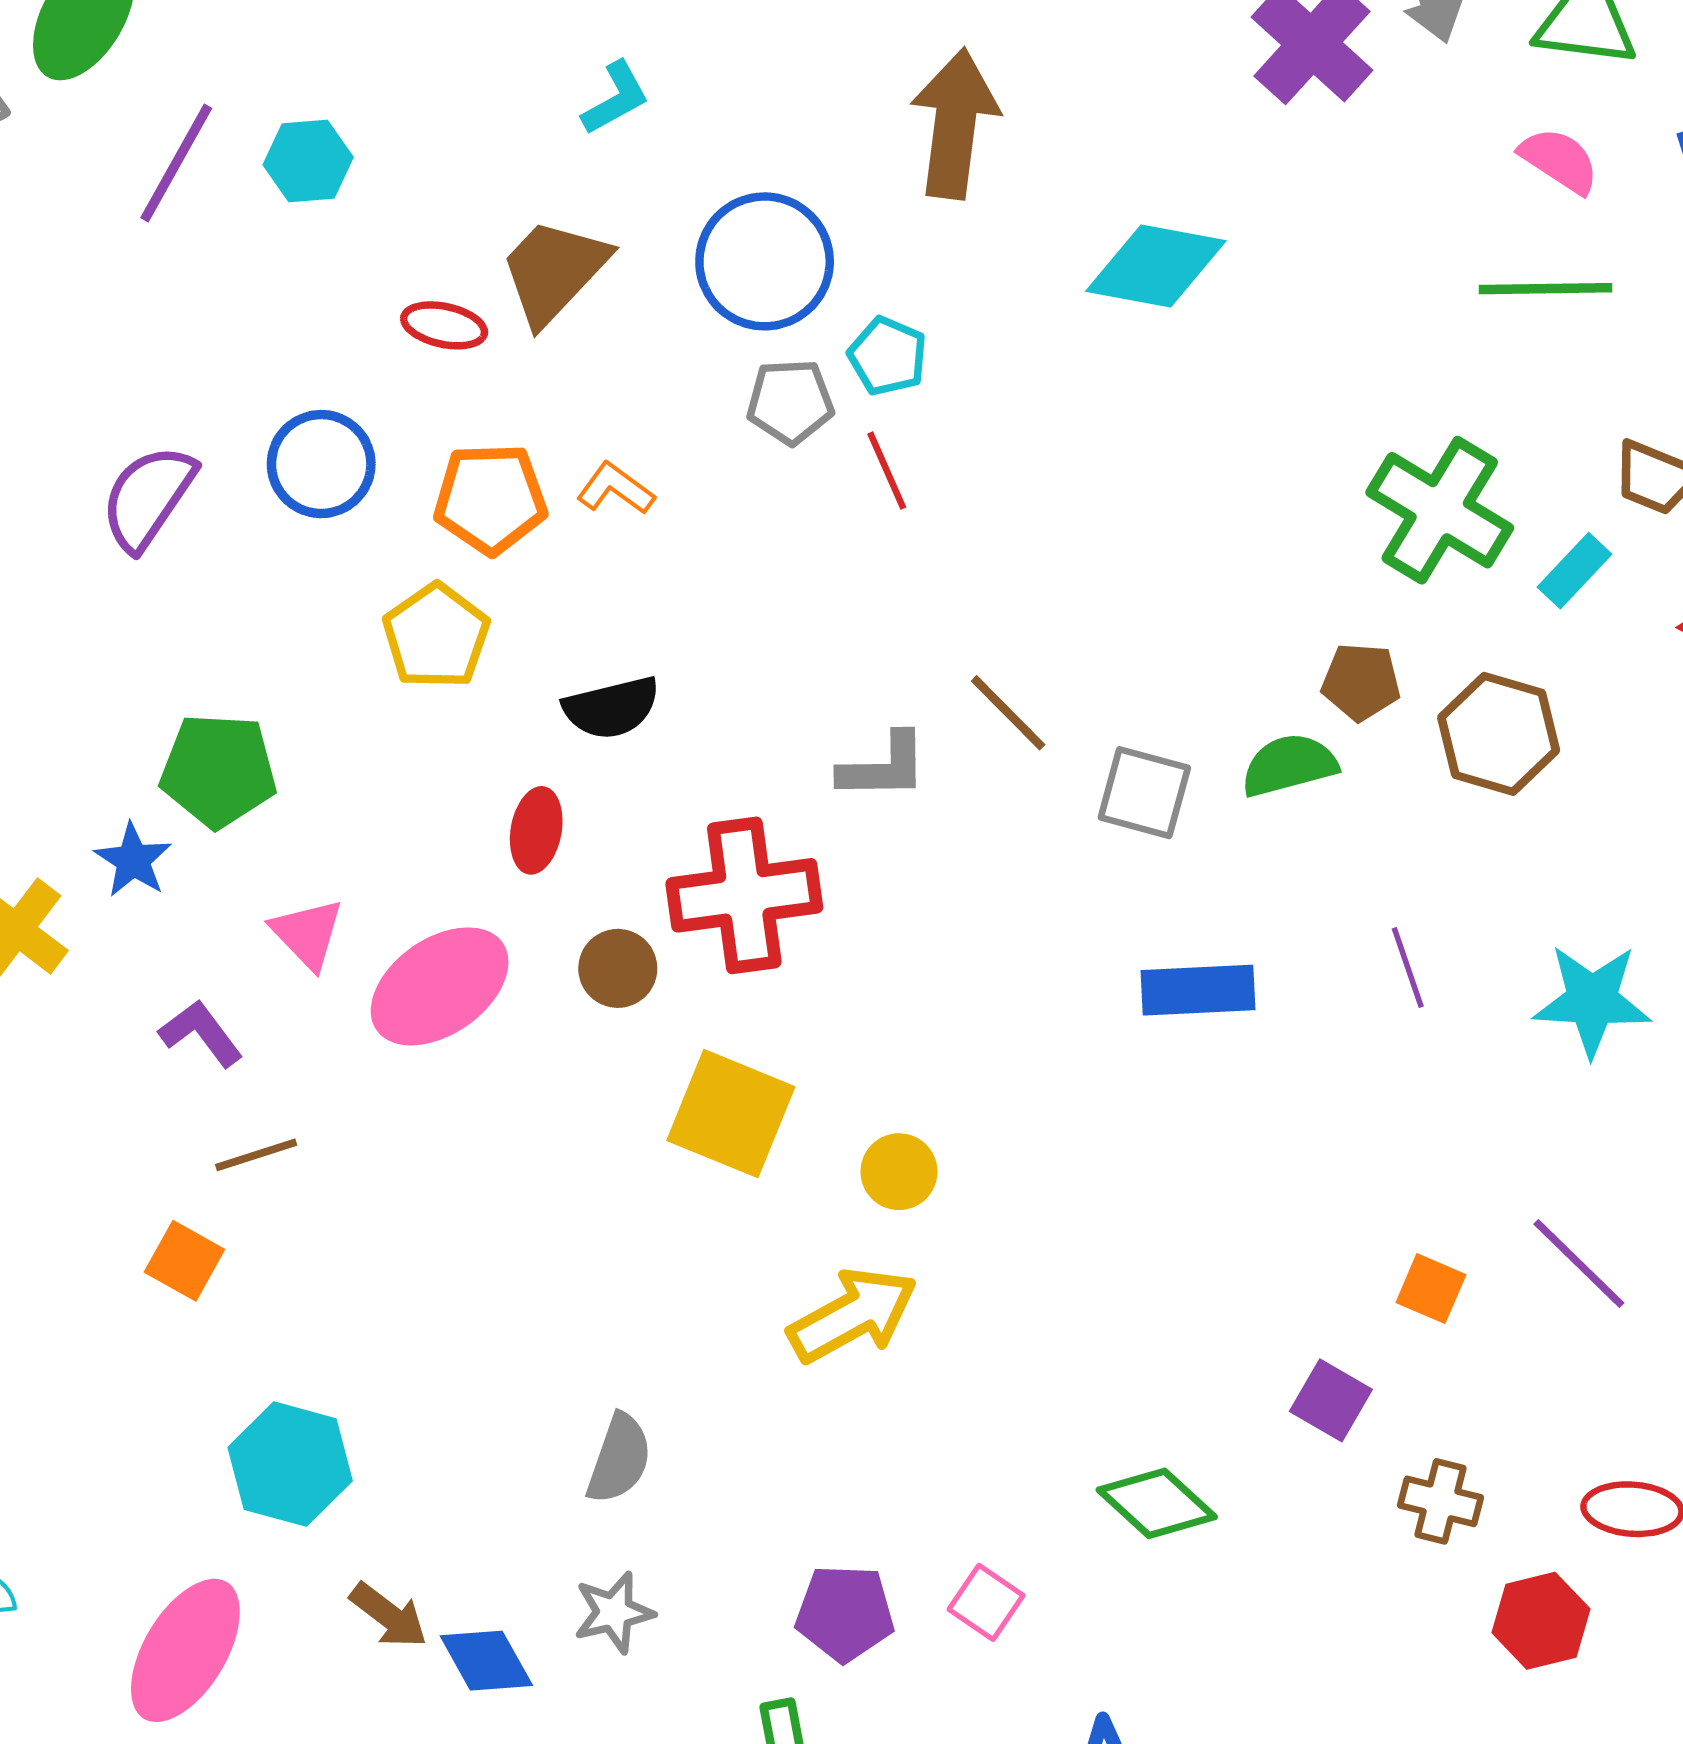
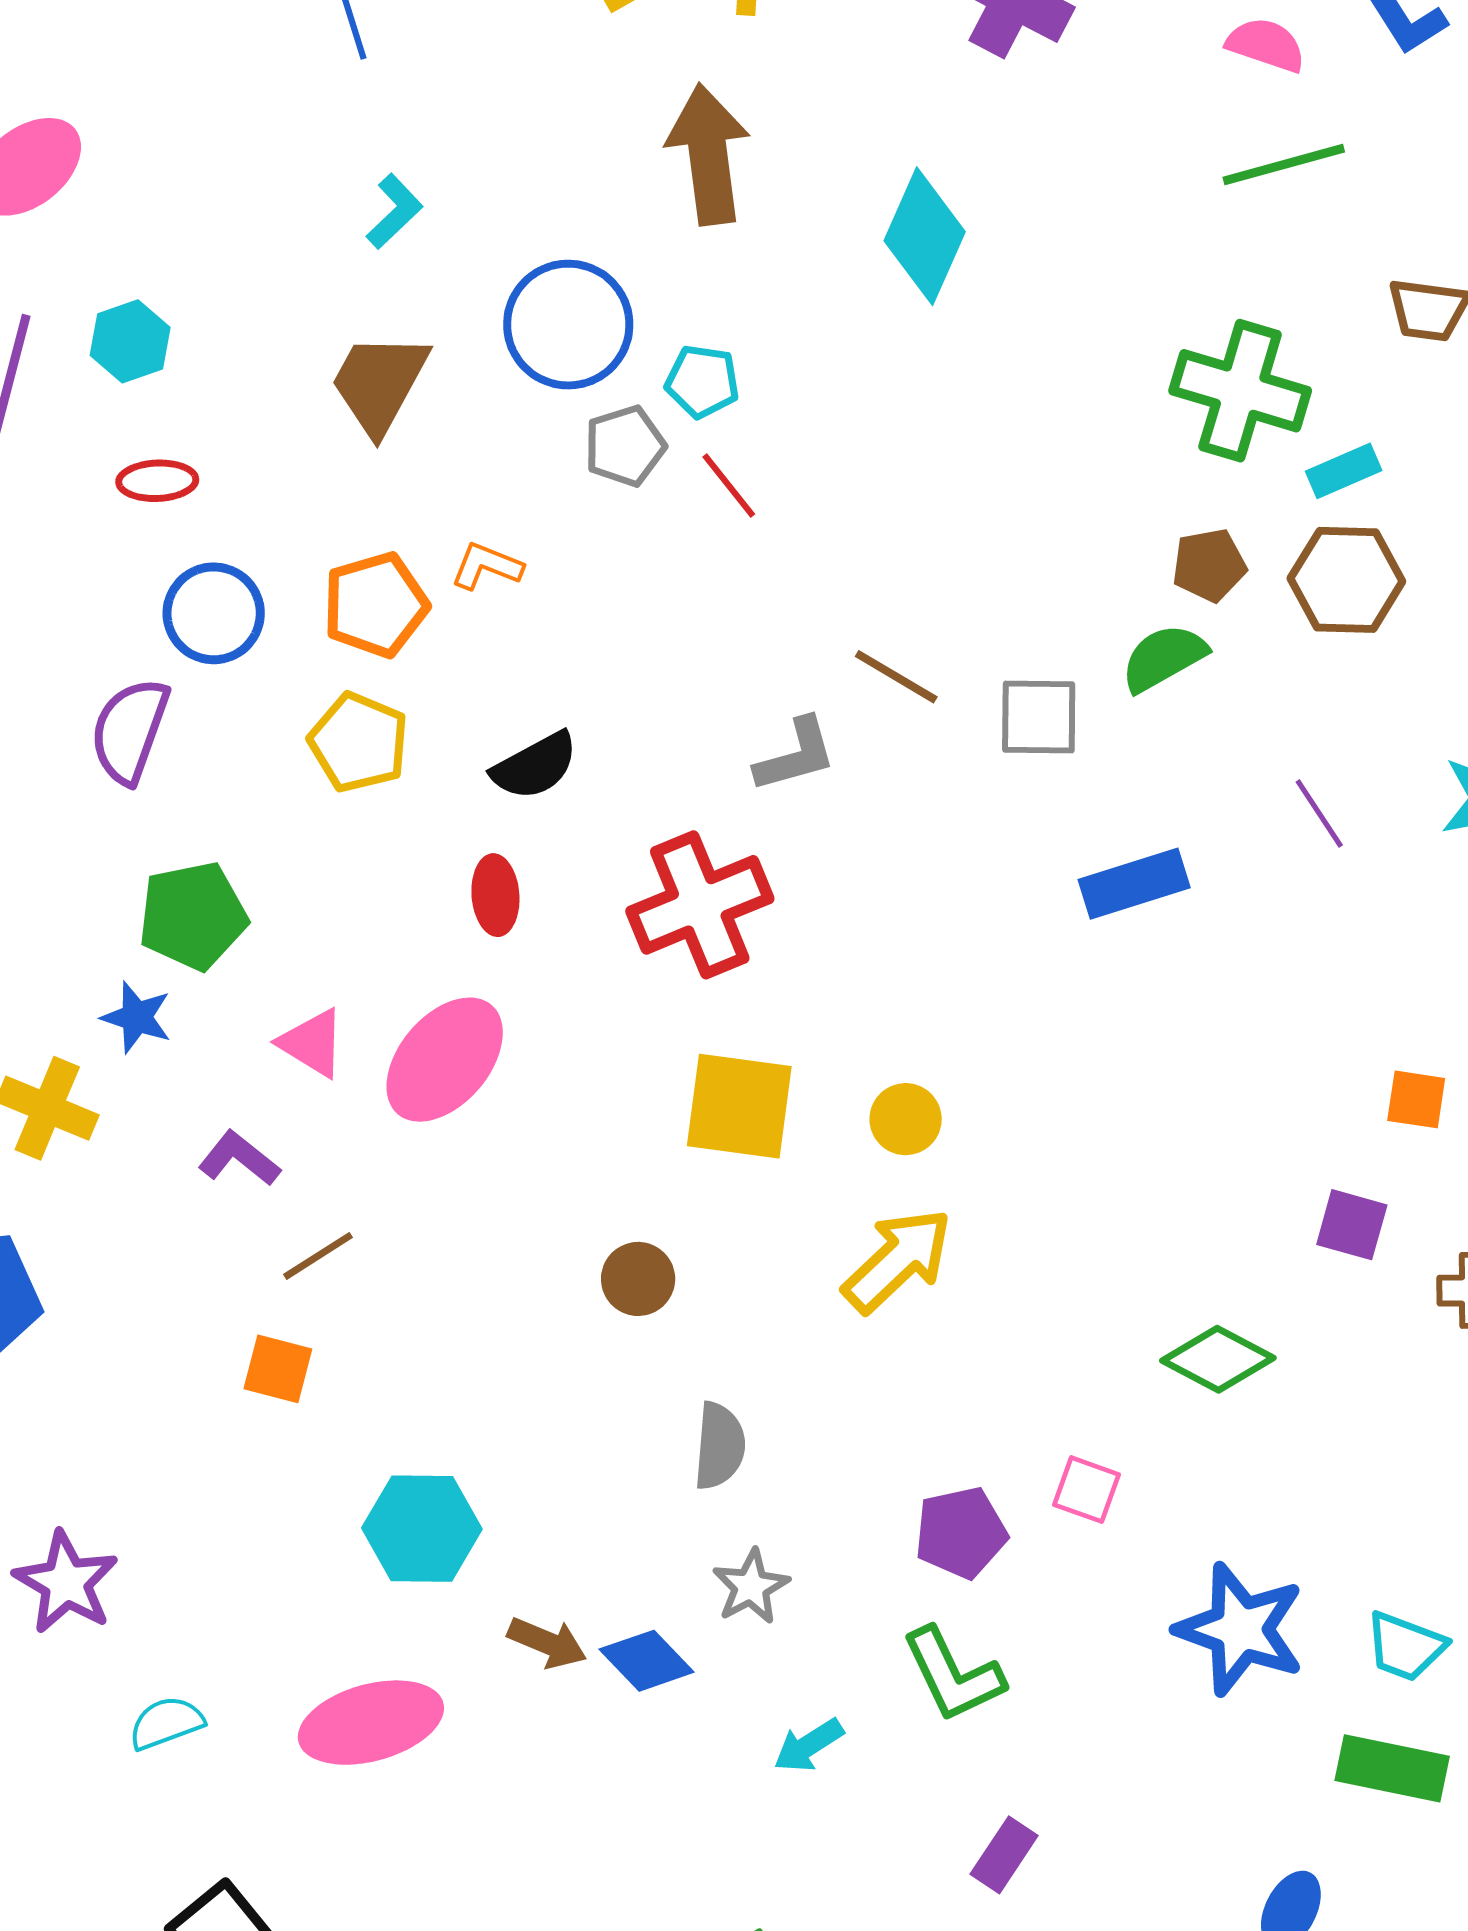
cyan diamond: (1156, 266) -> (925, 236), turned -62
red ellipse: (444, 325) -> (157, 481), moved
purple semicircle: (148, 498) -> (130, 731), moved
cyan rectangle: (1574, 571) -> (1344, 471), moved, turned 38
brown circle: (618, 968) -> (638, 1279), moved
pink ellipse: (185, 1650) -> (371, 1723), turned 58

